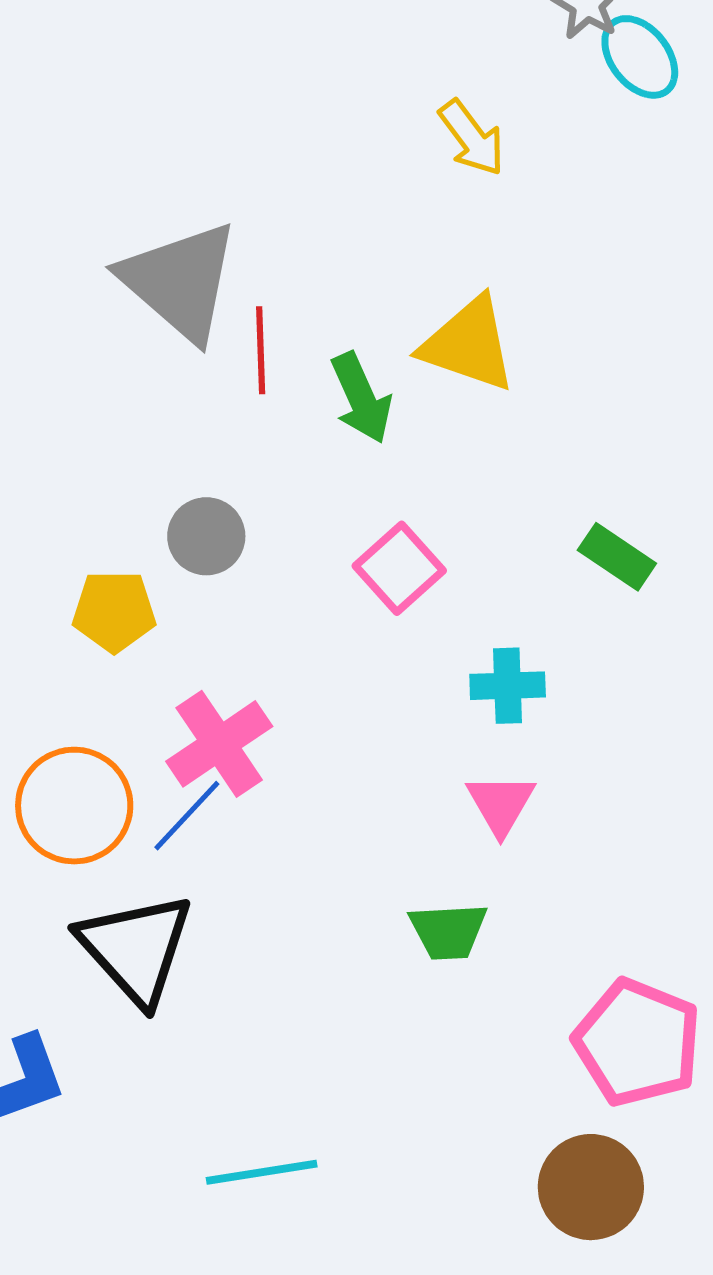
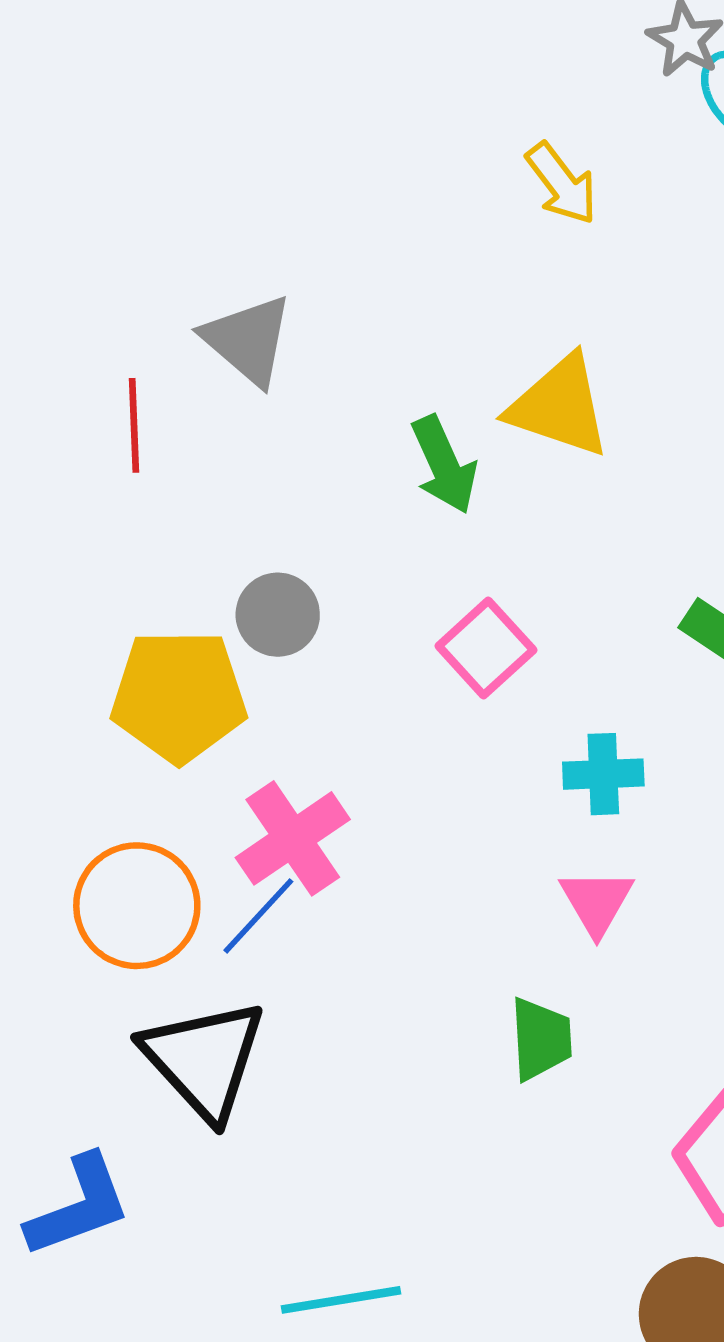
gray triangle: (180, 281) -> (248, 340), size x0.7
red line: (261, 350) -> (134, 425), moved
yellow pentagon: (114, 611) -> (179, 696), size x1.5
green trapezoid: (448, 931) -> (541, 1039), turned -90

